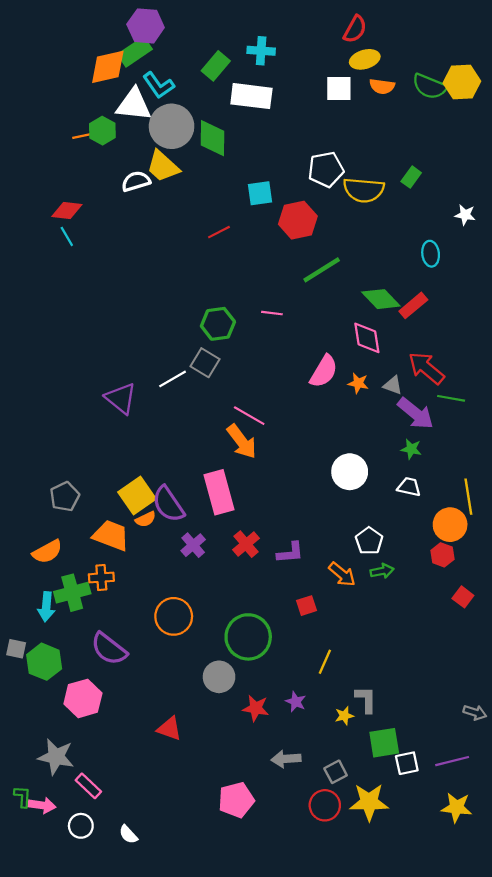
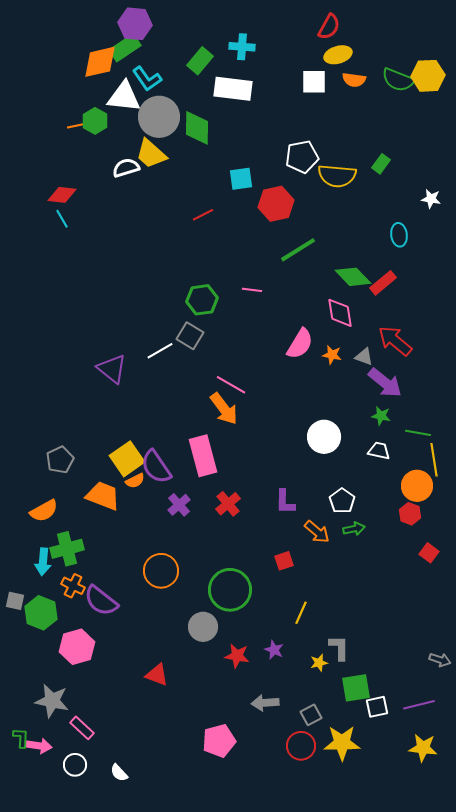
green line: (451, 398) -> (418, 433), moved
purple L-shape: (290, 553) -> (285, 502), moved, turned 96
orange cross: (101, 578) -> (73, 586), moved, turned 30

